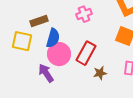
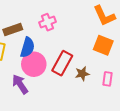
pink cross: (84, 14) -> (47, 22), moved
brown star: (100, 73) -> (82, 74), moved

